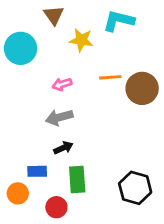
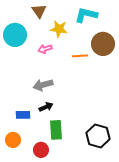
pink arrow: (62, 84) -> (45, 49), moved
brown circle: (142, 88) -> (103, 44), moved
blue rectangle: (37, 171) -> (23, 115), moved

